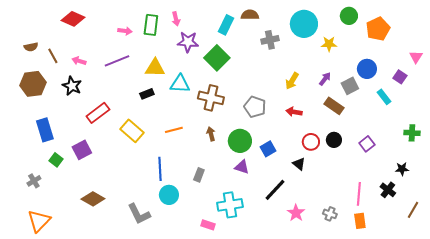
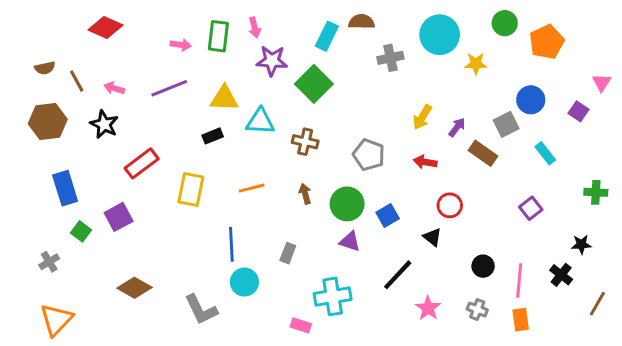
purple arrow: (325, 79) -> (457, 127), moved
cyan rectangle: (384, 97) -> (545, 153), moved
brown cross: (211, 98) -> (305, 142), size x0.7
yellow rectangle: (132, 131) -> (191, 189), turned 60
black circle: (334, 140) -> (483, 266), moved

